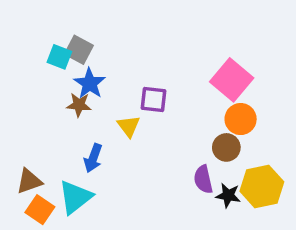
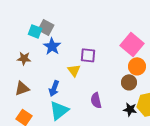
brown star: (79, 105) -> (24, 58), moved
purple semicircle: (203, 179) -> (96, 100), moved
brown triangle: (29, 181) -> (22, 88), moved
cyan triangle: (75, 197) -> (59, 110), moved

